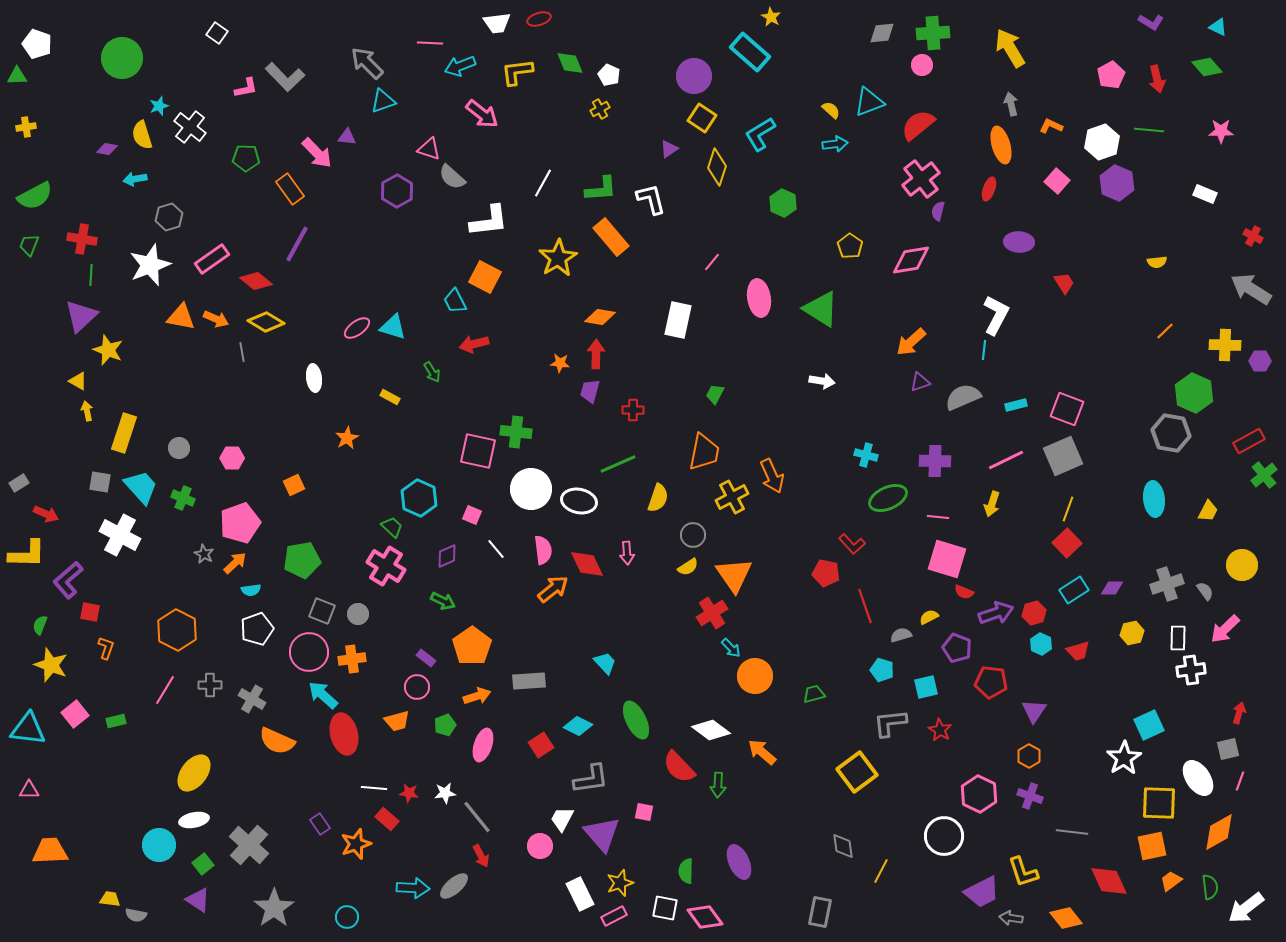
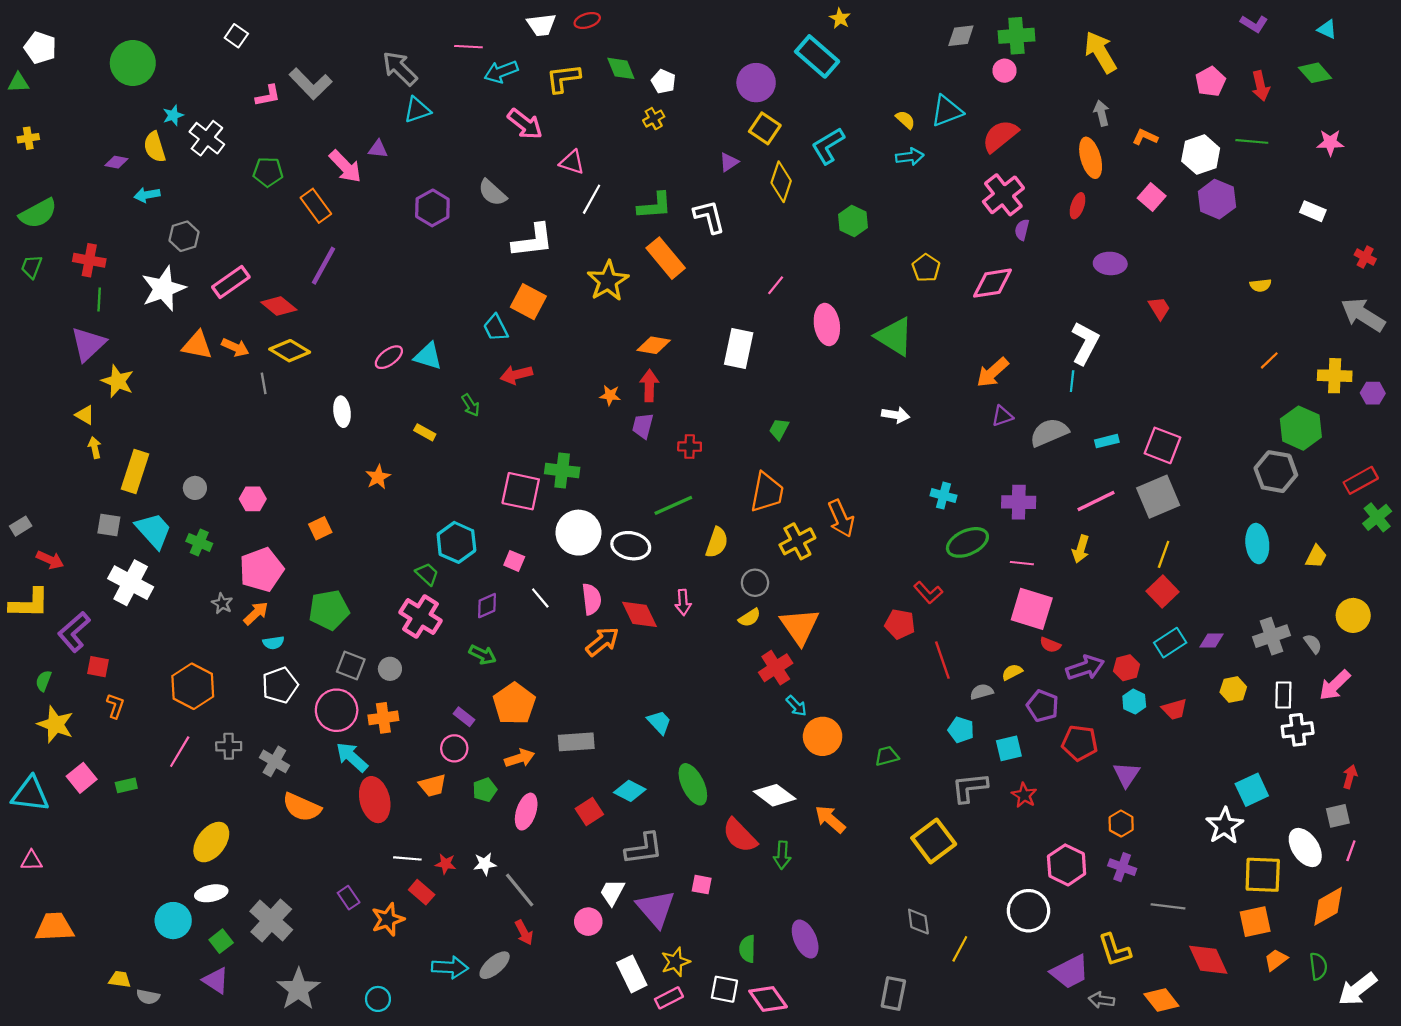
pink triangle: (429, 149) -> (572, 162), moved

